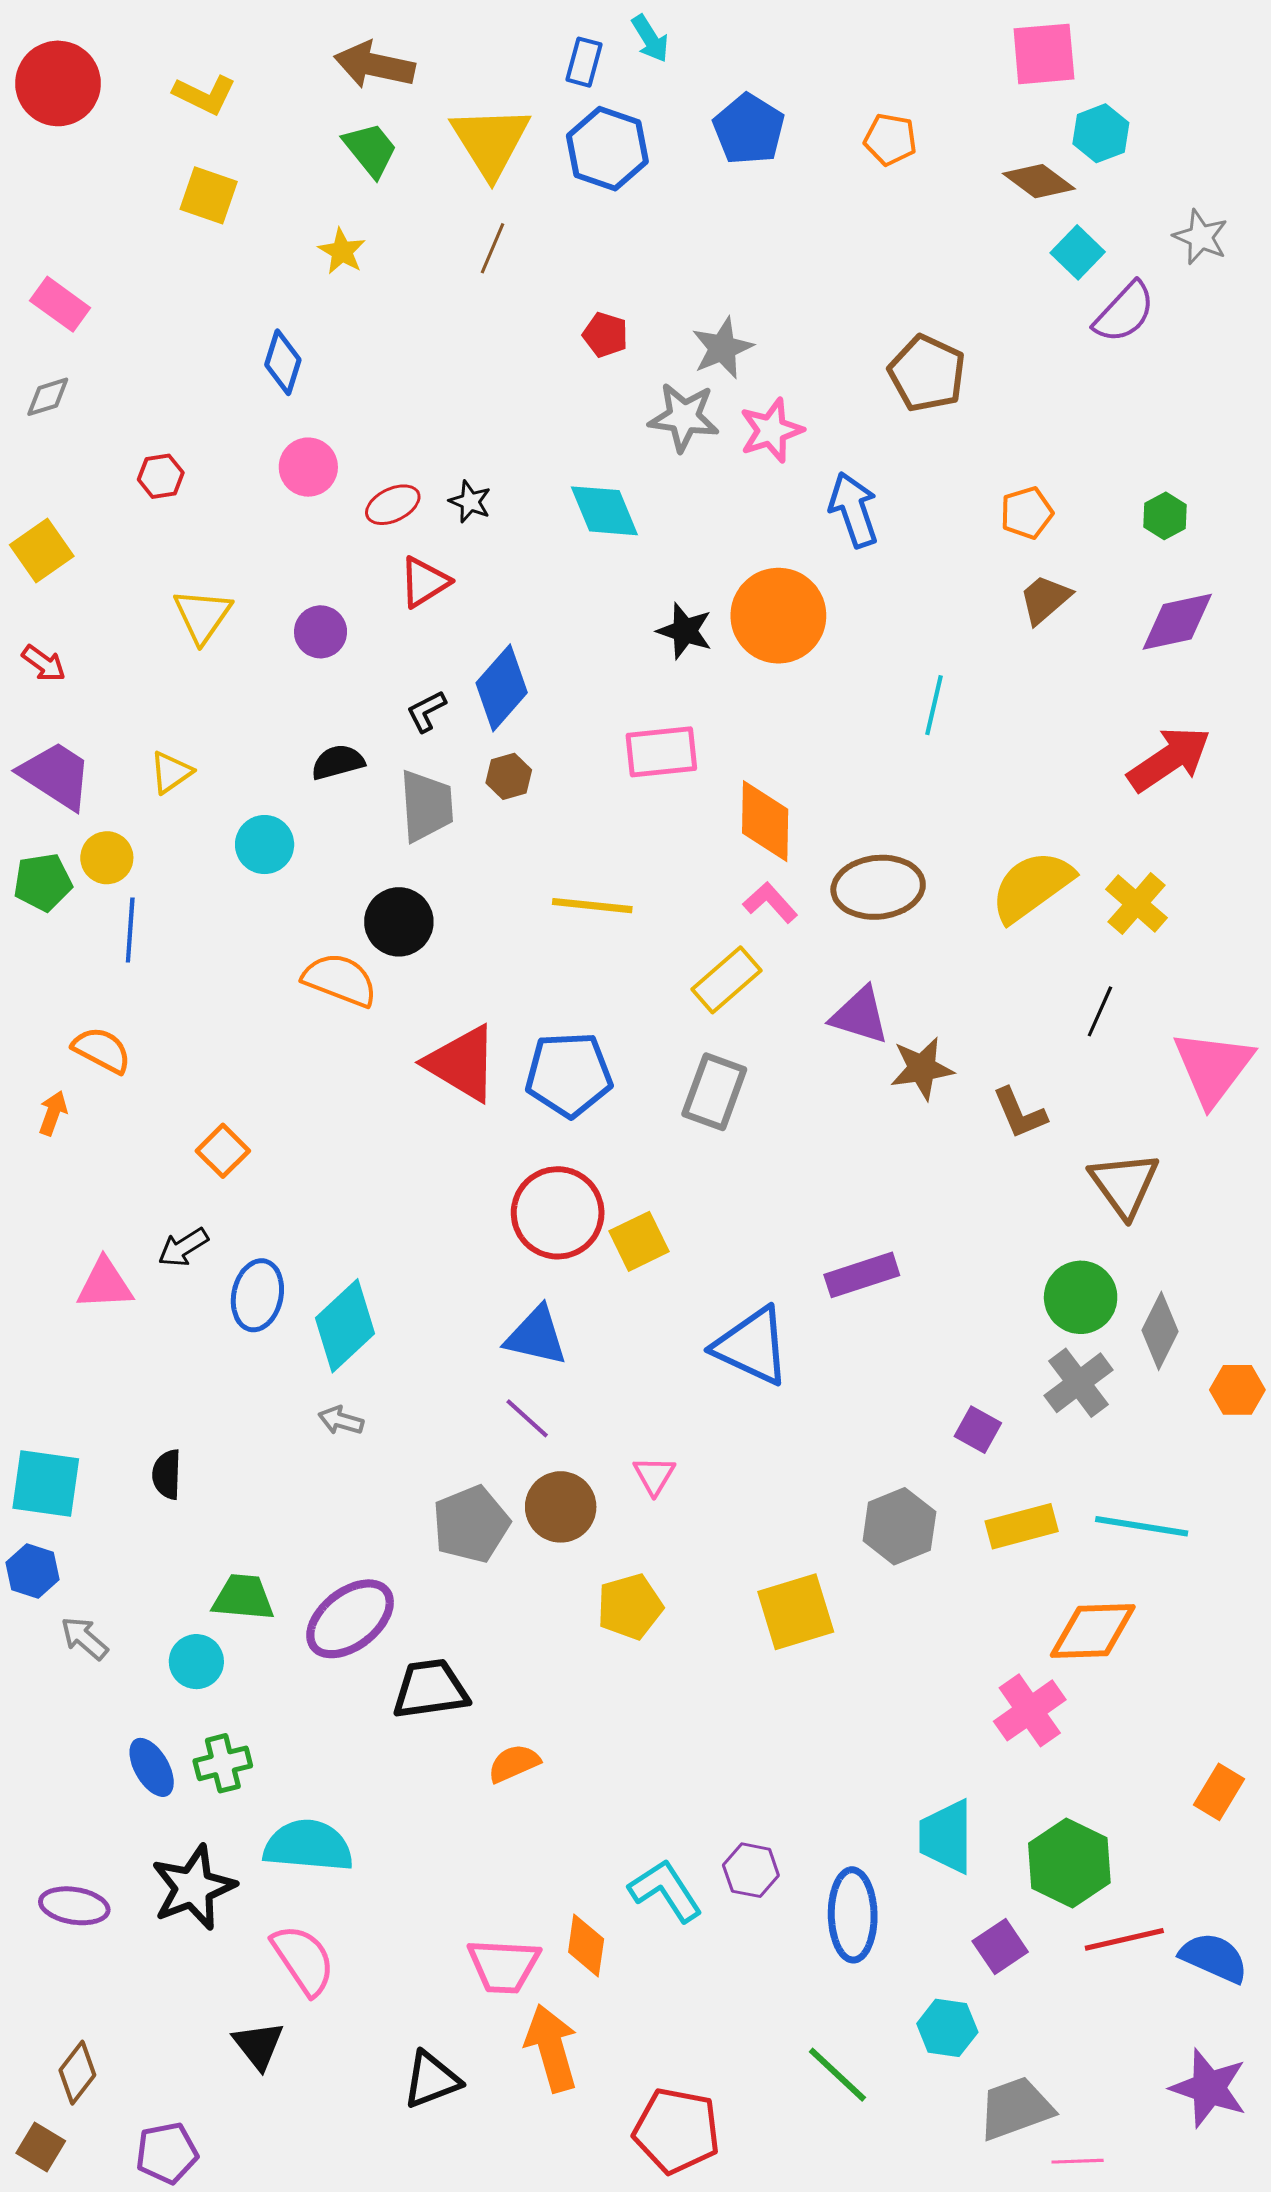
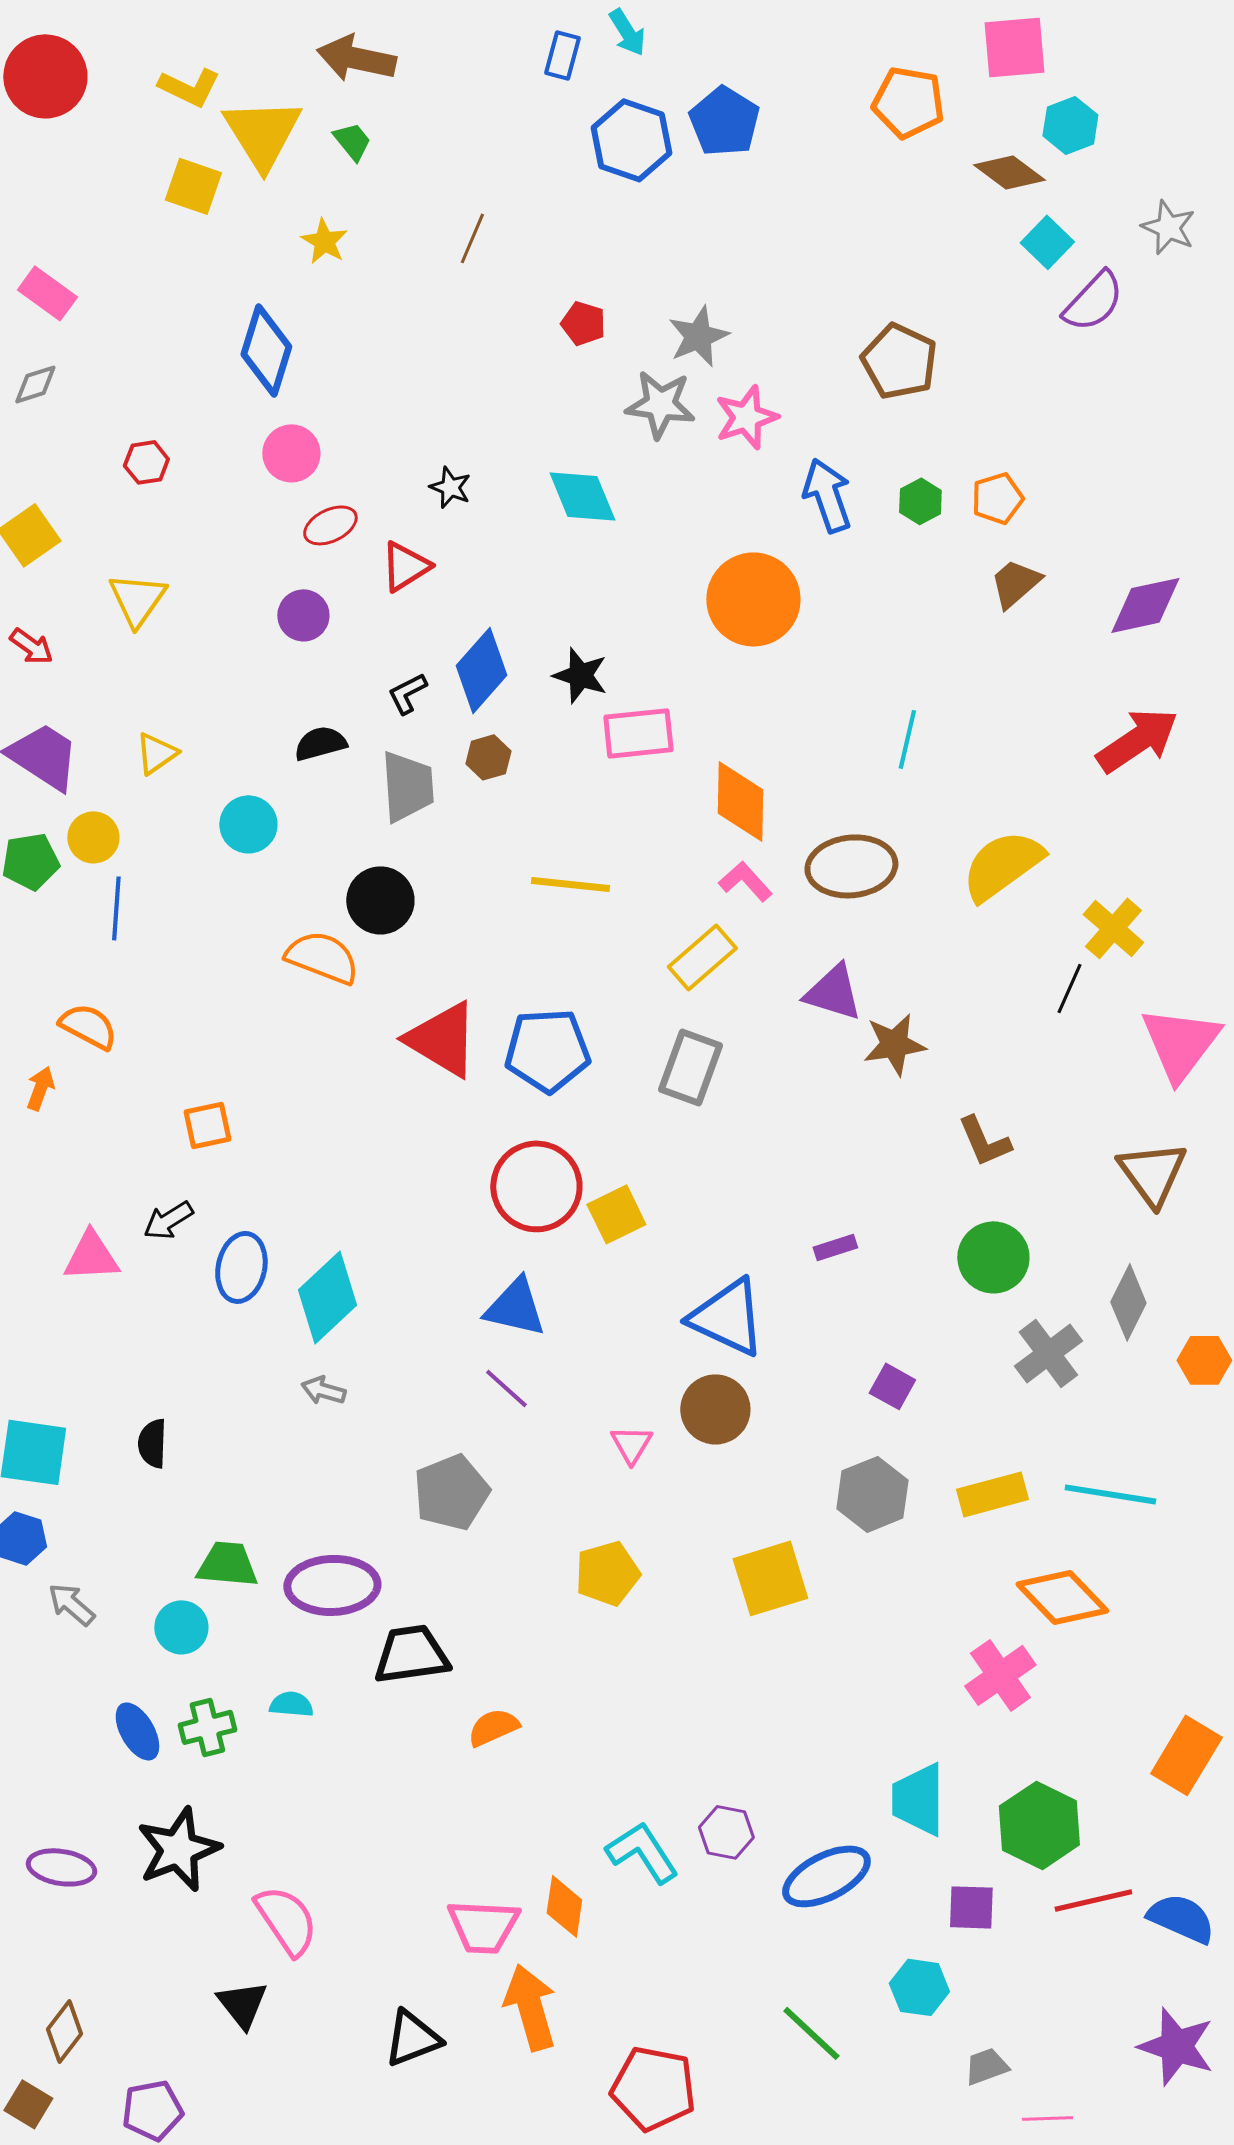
orange pentagon: (890, 139) -> (908, 102), moved, size x1.4
yellow triangle: (490, 141) -> (262, 133), moved
blue hexagon: (607, 149) -> (631, 140), moved
green trapezoid: (370, 150) -> (352, 141), size x0.7
blue diamond: (283, 362) -> (266, 350), size x1.4
red ellipse: (393, 505) -> (330, 525), moved
green hexagon: (1165, 516) -> (920, 501), moved
yellow triangle: (202, 616) -> (137, 599), moved
black star: (685, 631) -> (580, 675), moved
cyan line: (934, 705) -> (907, 739), moved
yellow cross: (1137, 904) -> (1113, 928), moved
brown L-shape: (1020, 1113) -> (984, 1141), moved
orange square: (223, 1151) -> (207, 1125), turned 33
brown triangle: (1124, 1184) -> (1152, 1173), moved
purple rectangle: (862, 1275) -> (835, 1247), size x0.6
green circle: (1081, 1297) -> (993, 1257), moved
purple square: (978, 1430) -> (892, 1386), moved
brown circle: (561, 1507) -> (715, 1409), moved
purple ellipse: (350, 1619) -> (332, 1585), turned 36
orange diamond: (1093, 1631) -> (1062, 1597), turned 48
orange rectangle: (1219, 1792) -> (1186, 1755), size x1.4
cyan semicircle: (308, 1846) -> (291, 1704), moved, size x0.5
blue ellipse: (853, 1915) -> (826, 1876), turned 64
purple square: (1000, 1946) -> (971, 1907), turned 36
gray trapezoid: (1015, 2108) -> (986, 2066), size x0.6

